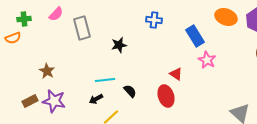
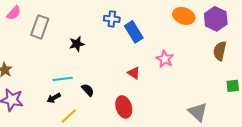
gray rectangle: (82, 28) -> (40, 27), turned 35
blue rectangle: (195, 36) -> (134, 32), moved
red ellipse: (166, 96) -> (124, 107), moved

